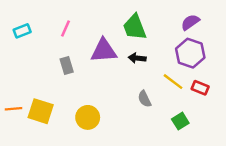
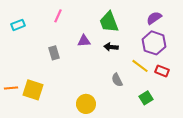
pink line: (65, 28) -> (58, 16), moved
purple triangle: (104, 51) -> (84, 41), size x0.6
yellow circle: (88, 117) -> (86, 104), moved

